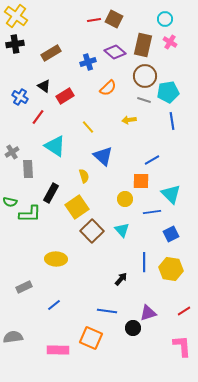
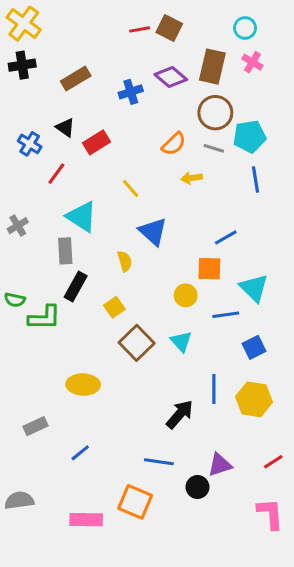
orange semicircle: (108, 88) -> (174, 144), moved
gray rectangle: (28, 169) -> (65, 251), moved
yellow square: (77, 207) -> (114, 307), size x0.6
black arrow: (121, 279) -> (180, 414), size x1.5

